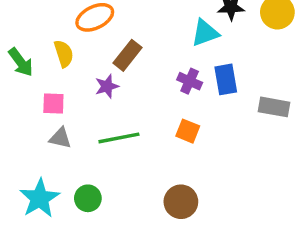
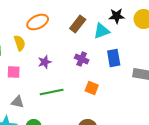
brown rectangle: (127, 55) -> (78, 24), moved
purple cross: (190, 81) -> (82, 59), moved
gray triangle: (60, 138) -> (18, 102), moved

